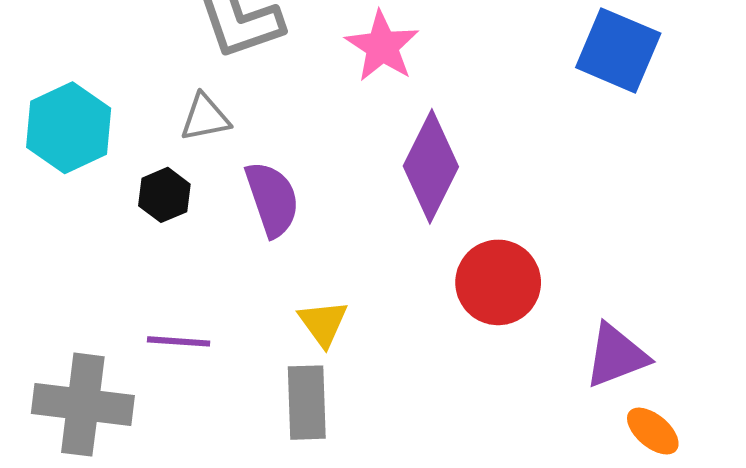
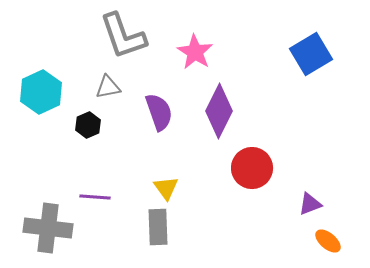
blue square: (618, 50) -> (311, 54), turned 36
purple semicircle: (272, 199) -> (159, 112), moved
purple triangle: (616, 356) -> (310, 204), size x0.7

